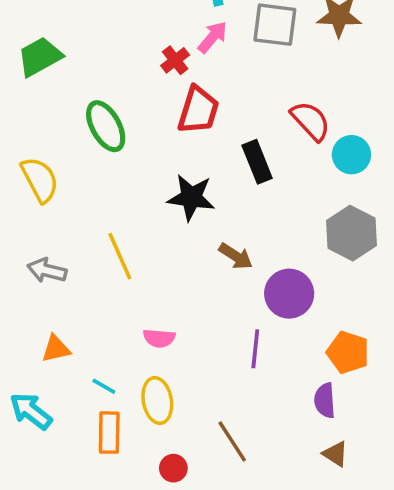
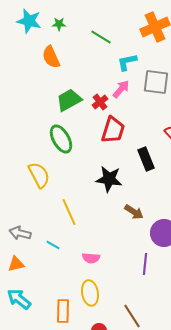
green trapezoid: (40, 57) -> (69, 100), moved
yellow semicircle: (40, 180) -> (39, 175), moved
gray arrow: (47, 270) -> (20, 233), moved
orange triangle: (56, 349) -> (16, 264), moved
cyan line: (104, 386) -> (53, 245), moved

